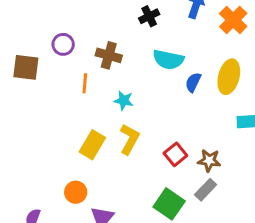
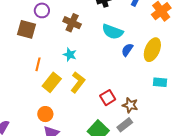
brown square: (26, 67) -> (26, 29), moved
orange line: (85, 83) -> (38, 64), moved
cyan star: (124, 100) -> (70, 55), moved
orange circle: (76, 192) -> (45, 114), moved

